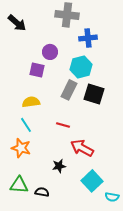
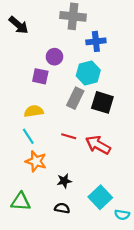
orange star: (21, 148) -> (36, 161), moved
red arrow: (82, 148) -> (98, 145), moved
black semicircle: (42, 192) -> (62, 208), moved

